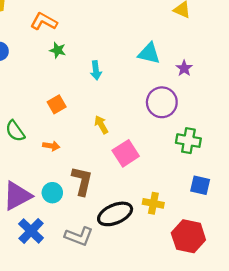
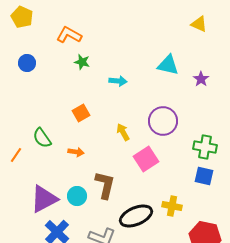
cyan arrow: (96, 70) -> (118, 81), turned -78
purple circle: (162, 102) -> (163, 121), moved
blue square: (200, 185) -> (204, 176), moved

